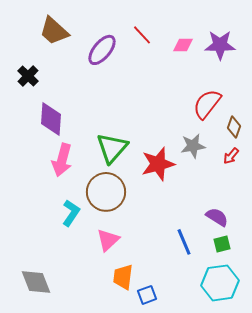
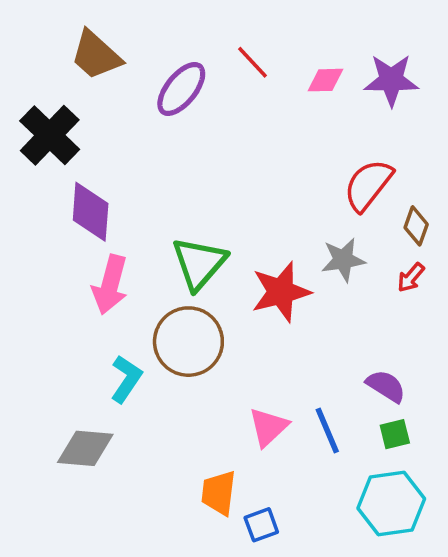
black cross: (28, 76) -> (50, 135), size x1.6
pink triangle: (108, 240) -> (268, 427), moved
gray diamond: (36, 282) -> (85, 448), moved, turned -64

